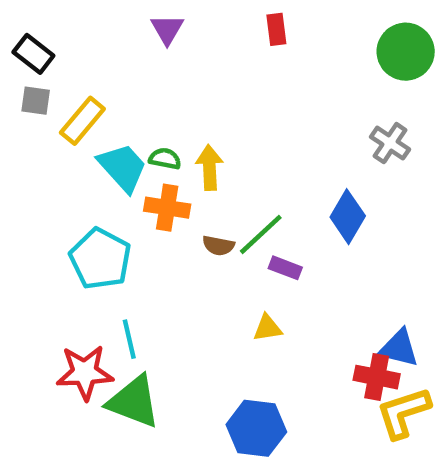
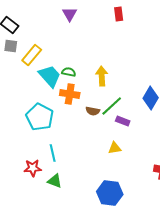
yellow arrow: (209, 168) -> (102, 76), moved
red star: (85, 373) -> (33, 168), size x0.7
green triangle: (134, 402) -> (55, 181), size x0.6

